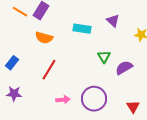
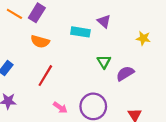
purple triangle: (113, 21) -> (104, 21), moved
pink arrow: (63, 100) -> (60, 107), turned 40

